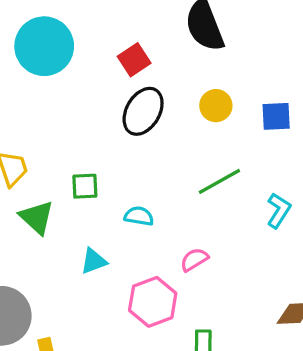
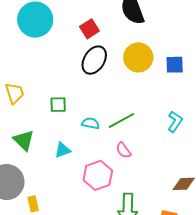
yellow circle: (216, 106) -> (138, 57), size x1.5
green line: (219, 181) -> (121, 120), moved
green triangle: (37, 217) -> (24, 140), moved
pink semicircle: (194, 260) -> (123, 150), turned -96

